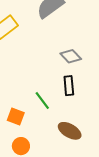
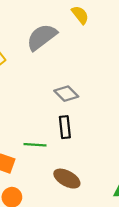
green line: (42, 101) -> (35, 145), turned -48

